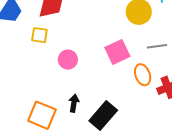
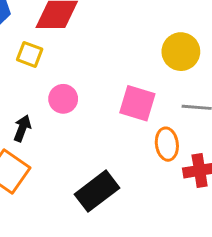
pink square: (117, 52) -> (137, 103), turned 30
black arrow: (74, 103) -> (22, 128), moved

